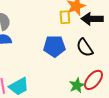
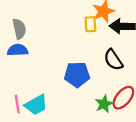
blue pentagon: (54, 46) -> (77, 75), moved

